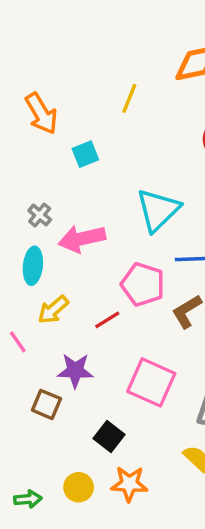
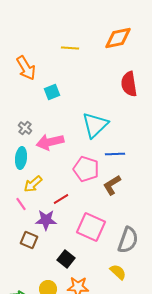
yellow line: (129, 98) -> (70, 48), moved, turned 72
red line: (107, 320) -> (61, 199), moved
pink line: (18, 342) -> (21, 204), moved

